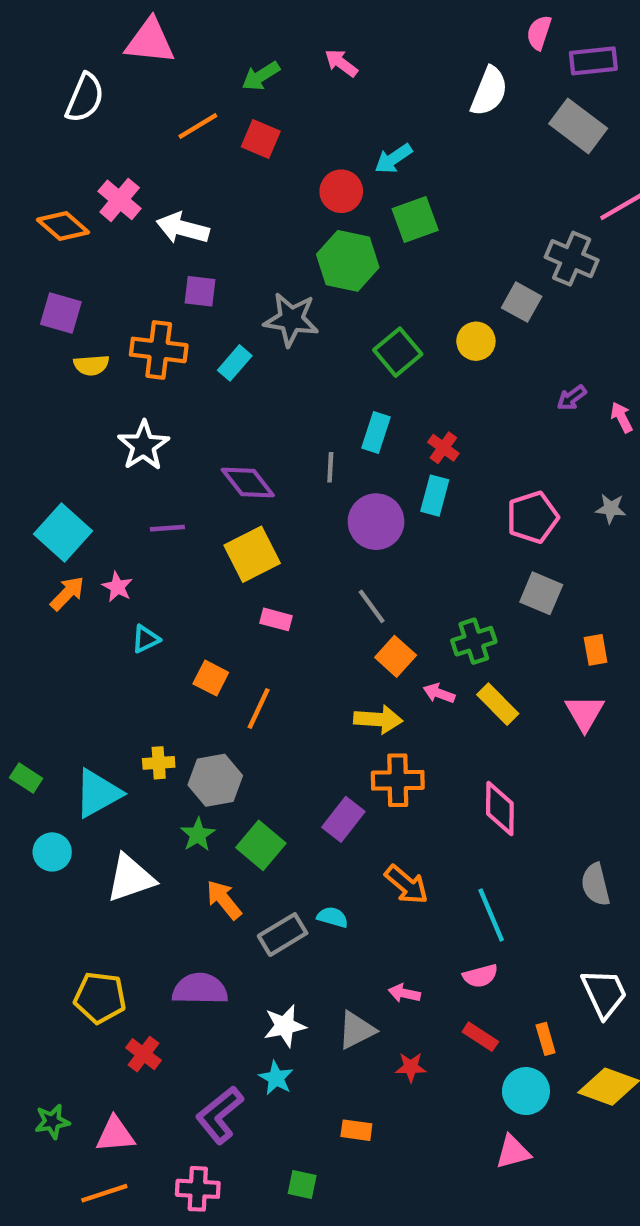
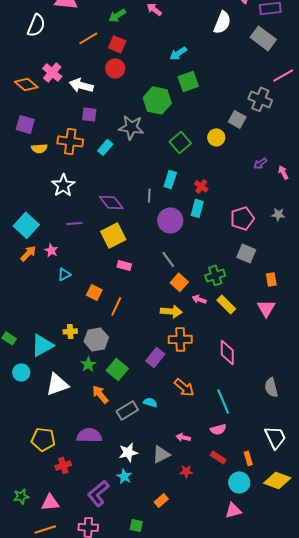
red circle: (341, 191) -> (115, 68), moved
red cross: (143, 1054) -> (63, 465), turned 35
orange rectangle: (356, 1130) -> (161, 500), turned -48

